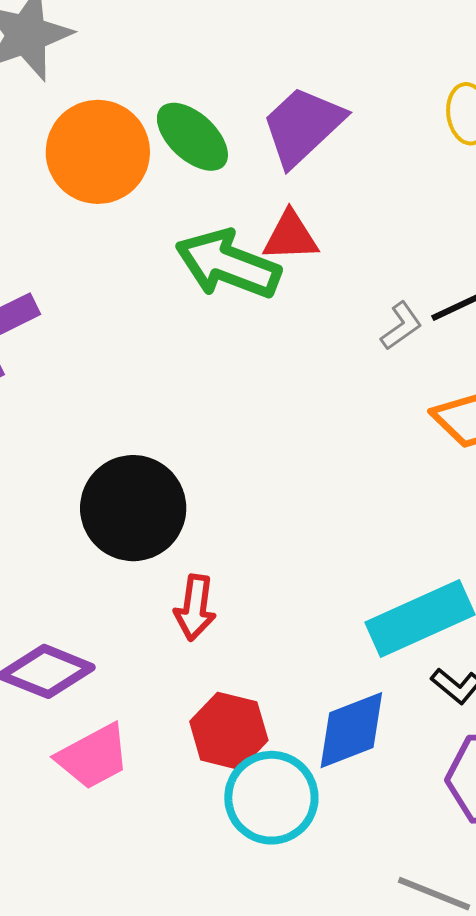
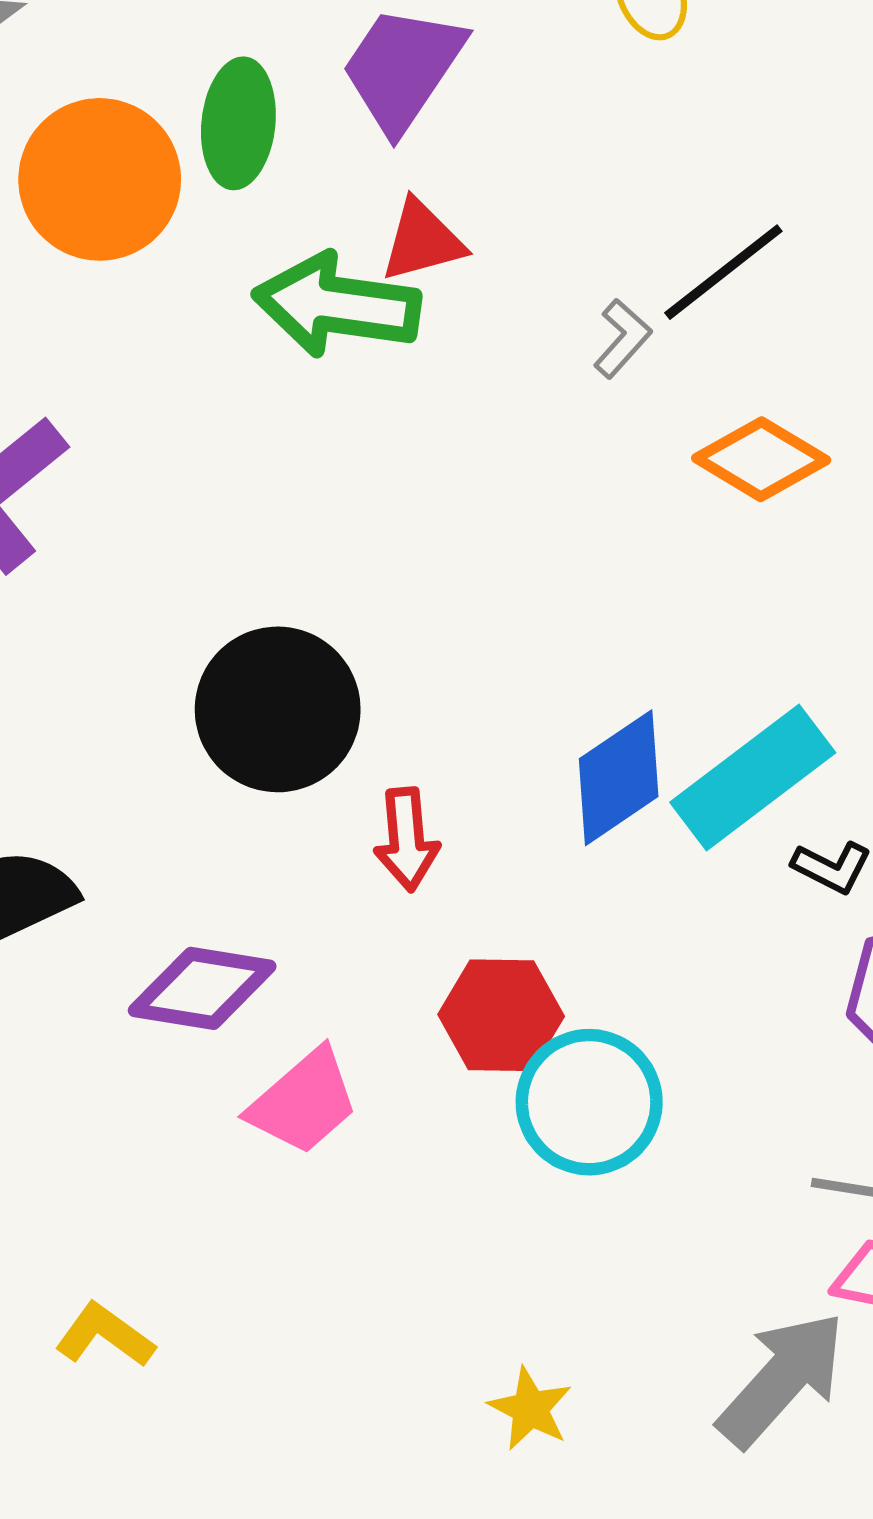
green ellipse: (192, 137) -> (238, 123), turned 66
blue diamond: (351, 730) -> (619, 778), moved

